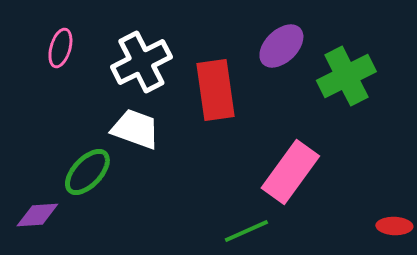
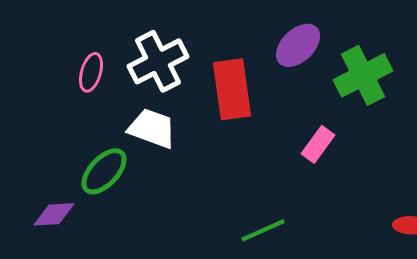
pink ellipse: (60, 48) -> (91, 72), moved
pink rectangle: (290, 172) -> (318, 144), moved, size x0.6

